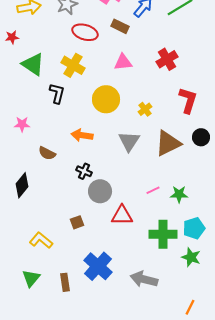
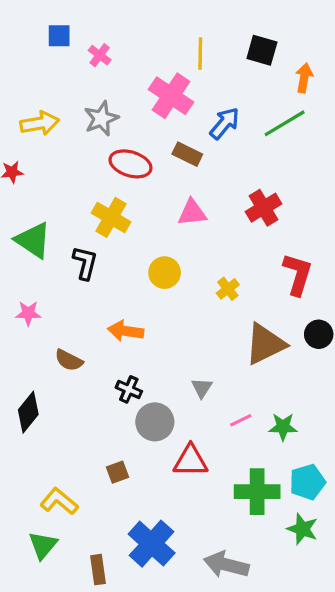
green triangle: (33, 64) -> (33, 240), moved
yellow circle: (106, 99) -> (165, 273), size x0.7
gray triangle: (129, 141) -> (202, 388), moved, size x0.6
green triangle: (31, 278) -> (43, 545), moved

